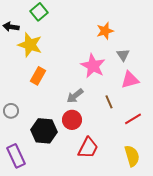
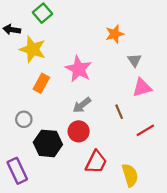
pink star: (93, 66) -> (79, 69), moved
gray circle: (11, 111) -> (24, 119), moved
yellow semicircle: (132, 156) -> (130, 175), moved

